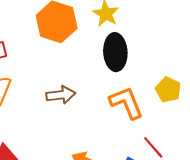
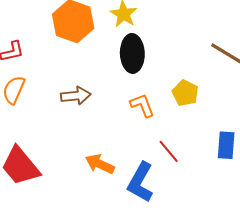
orange L-shape: (126, 103) -> (142, 105), size x0.7

